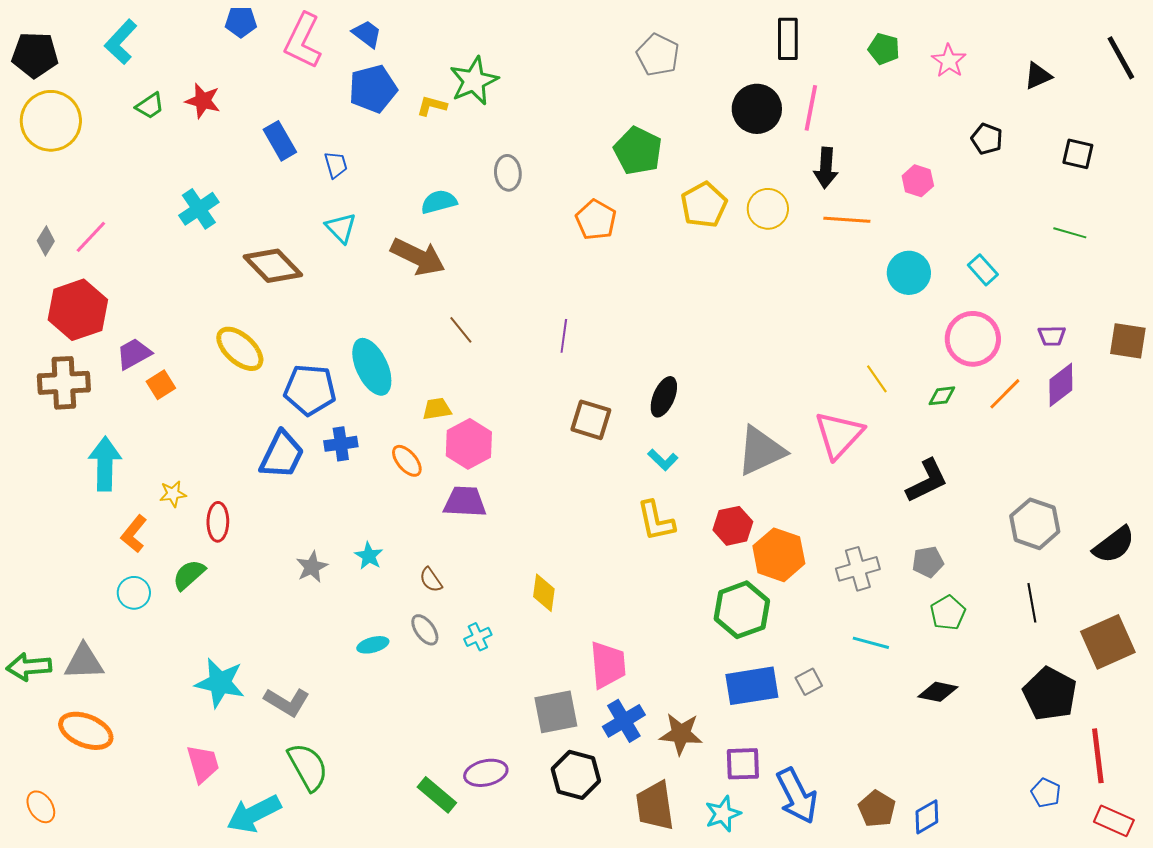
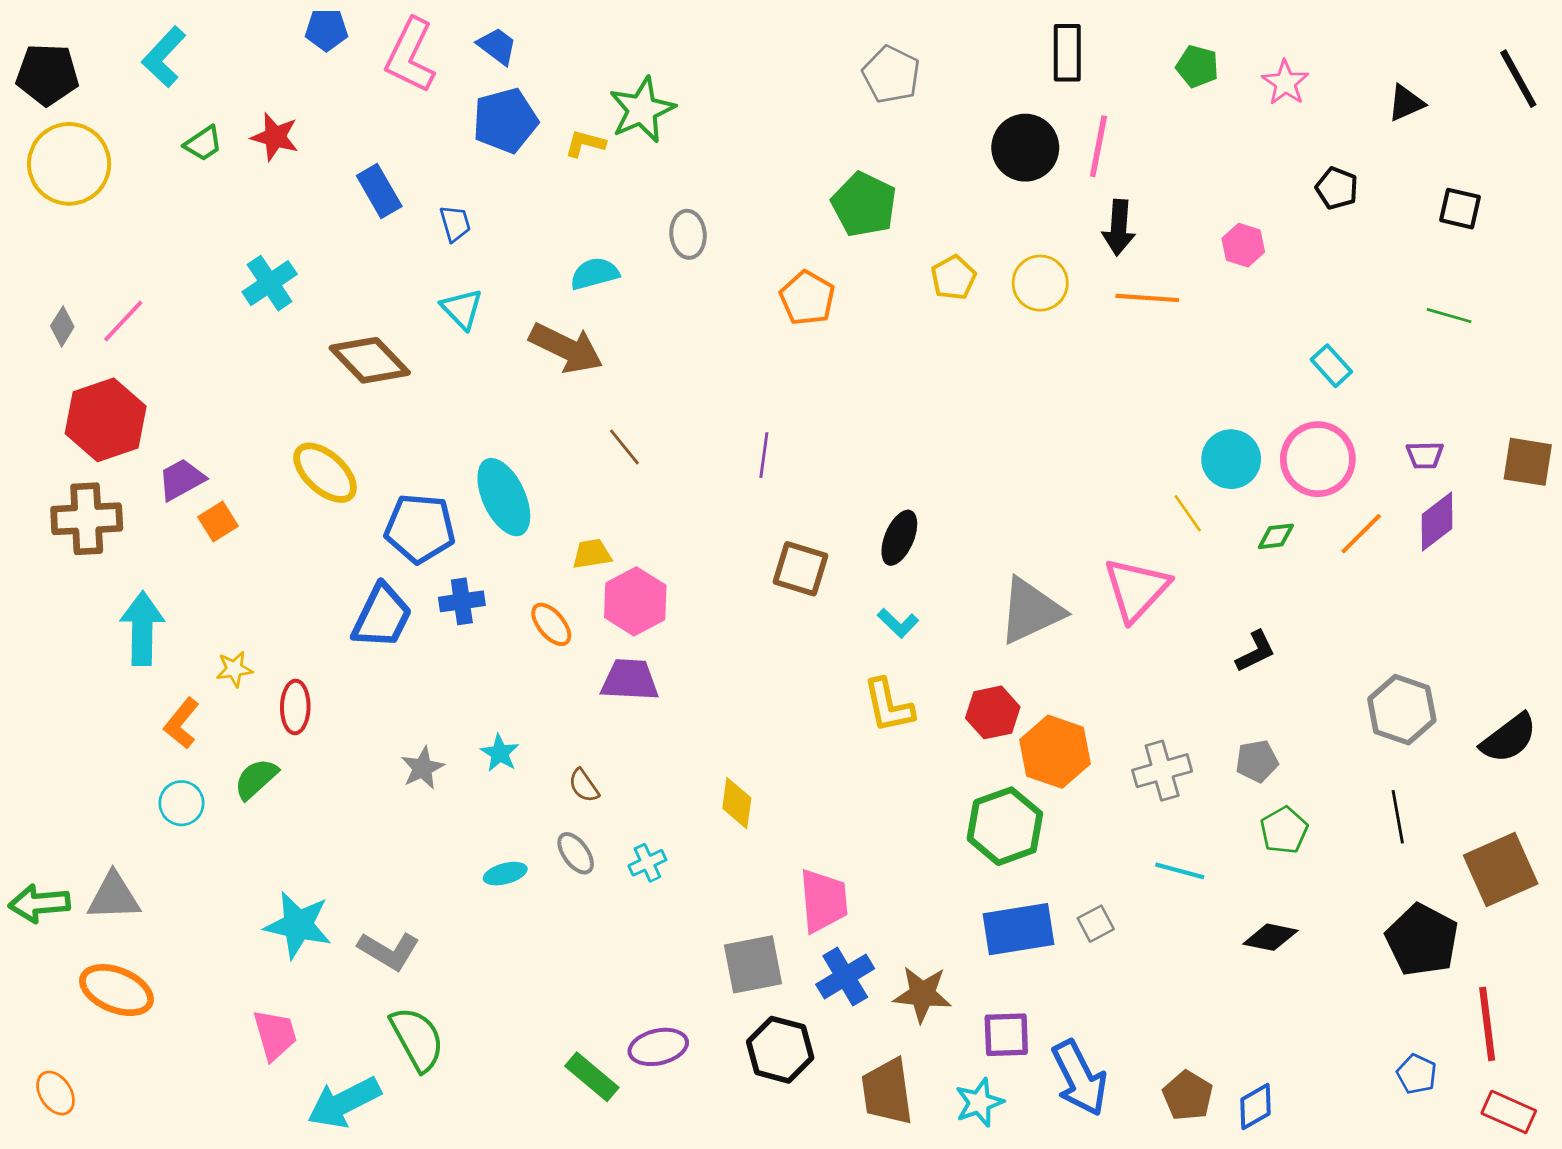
yellow pentagon: (704, 205) -> (953, 278), size x0.7
cyan circle: (909, 273) -> (1231, 459), moved
black L-shape: (927, 481) -> (1256, 651), size x0.7

